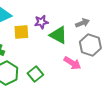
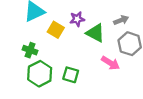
yellow square: (21, 32) -> (56, 30), turned 35
green square: (35, 74) -> (71, 75), turned -35

